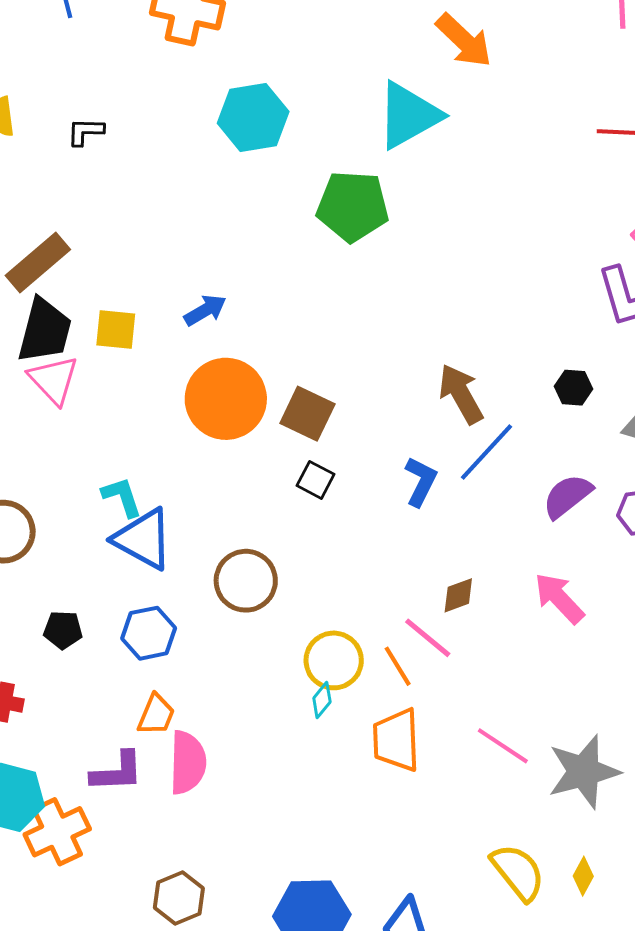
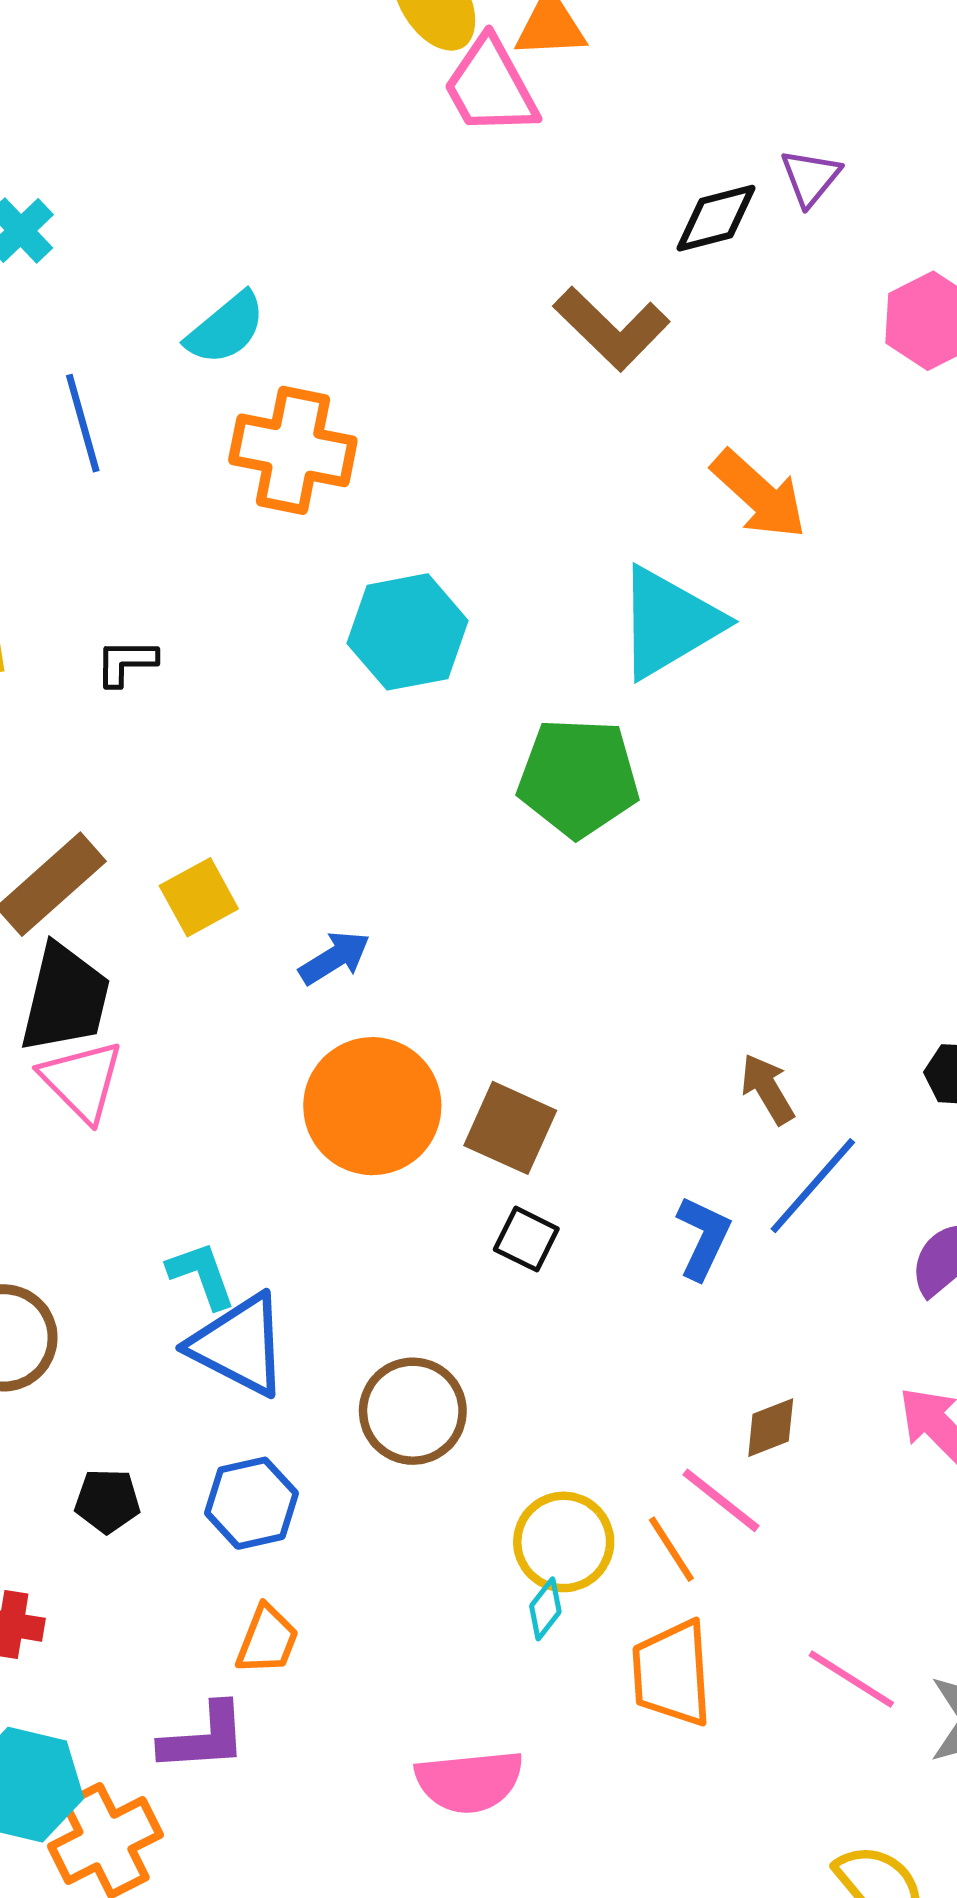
yellow square: (116, 329) -> (199, 897), moved, turned -33
brown arrow: (461, 394) -> (767, 1089), size x0.7
pink semicircle: (188, 763) -> (469, 1781), moved, turned 84

